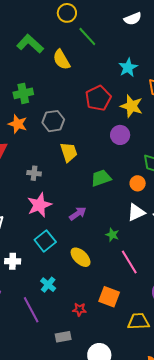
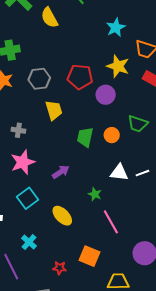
red pentagon: (98, 98) -> (80, 77), moved, turned 30
green trapezoid: (101, 178) -> (85, 137), turned -60
orange circle: (138, 183) -> (112, 135), moved
white triangle: (136, 212) -> (119, 173), turned 30

